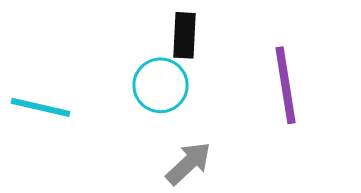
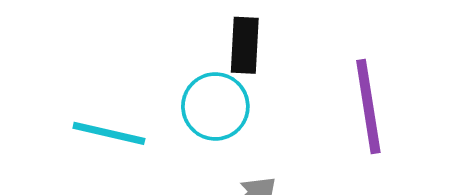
cyan line: (40, 107) -> (109, 133), moved

